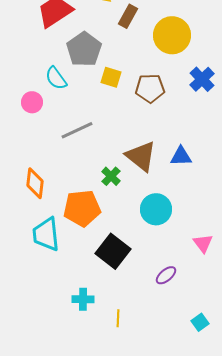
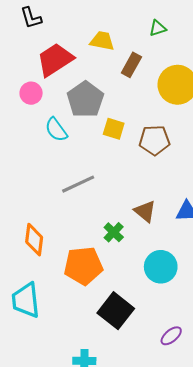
pink circle: (32, 102) -> (31, 93), moved
brown triangle: (141, 156) -> (145, 211), size x0.7
cyan trapezoid: (46, 234) -> (26, 300), moved

